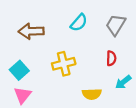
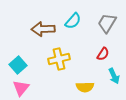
brown arrow: (31, 31) -> (43, 29), moved
red semicircle: (111, 58) -> (103, 54), turned 32
cyan arrow: (123, 82) -> (114, 76), turned -77

